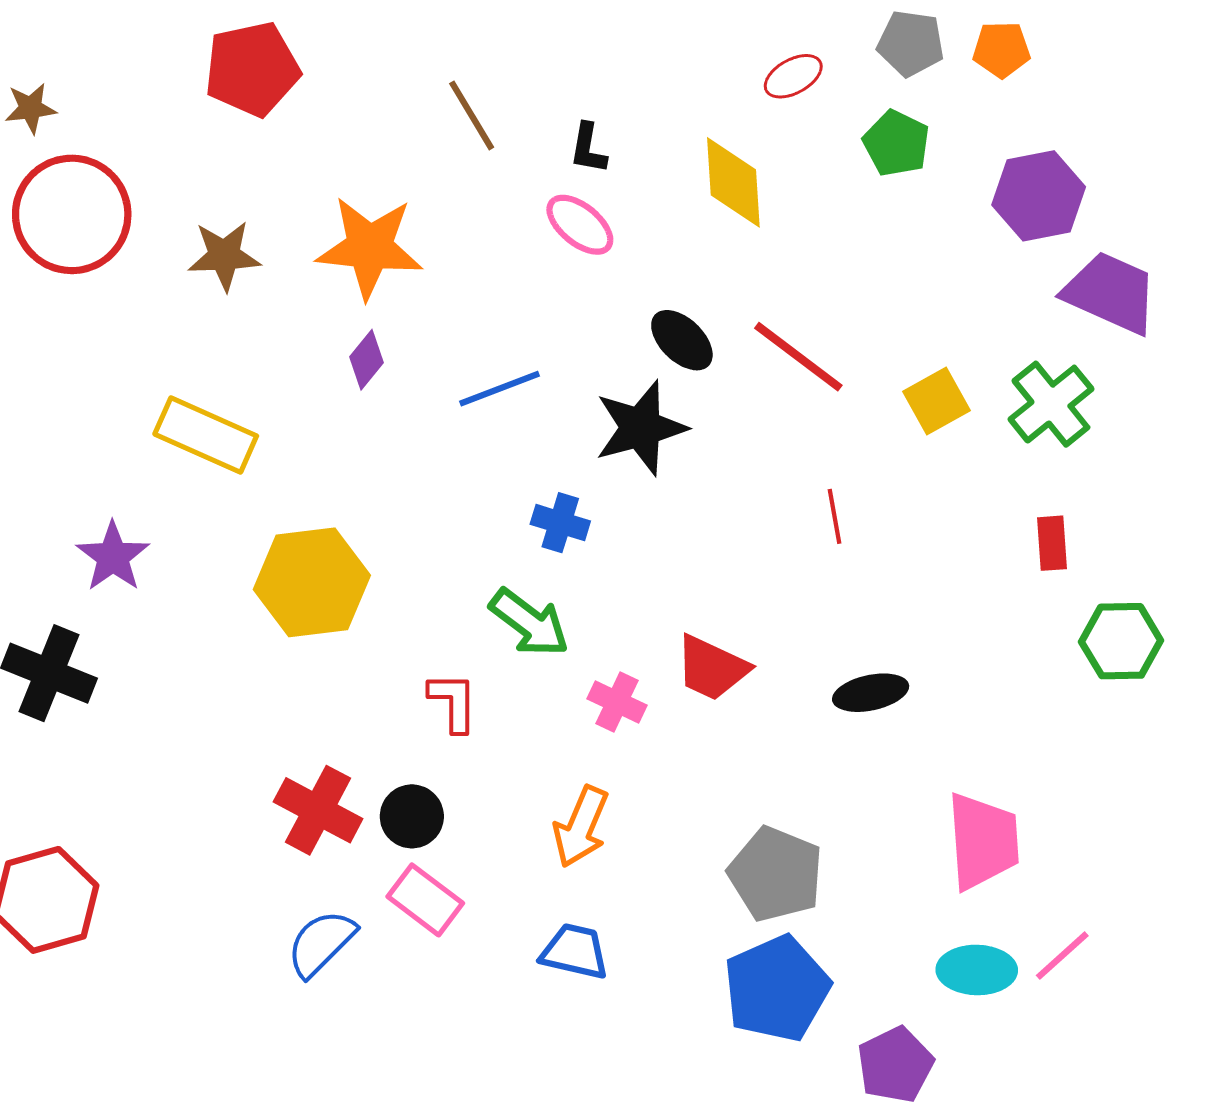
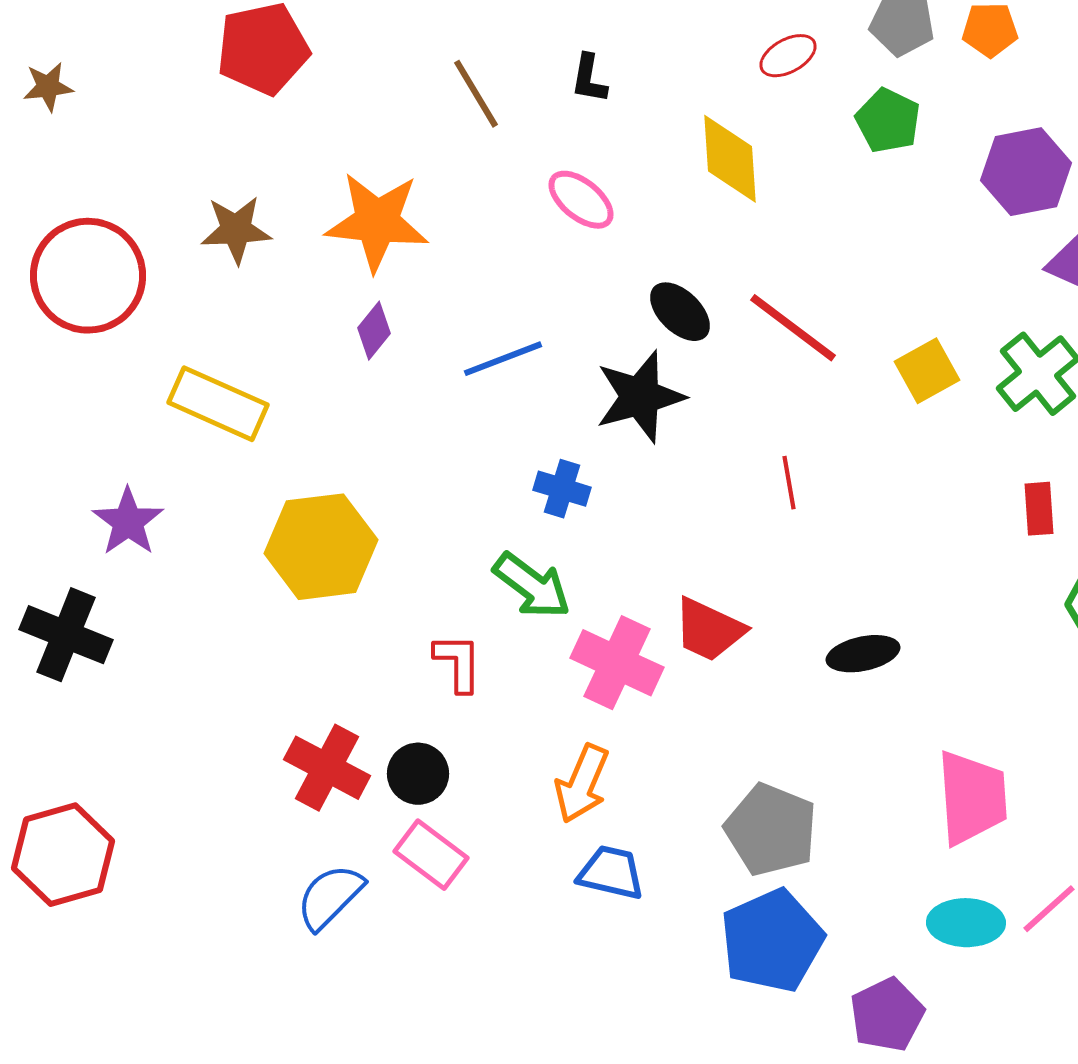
black L-shape: (588, 148) -> (589, 79), moved
red circle: (72, 214) -> (88, 276), moved
red line: (834, 516) -> (789, 483), moved
pink cross: (617, 702) -> (617, 663), size x1.6
blue trapezoid: (575, 951) -> (611, 873), moved

